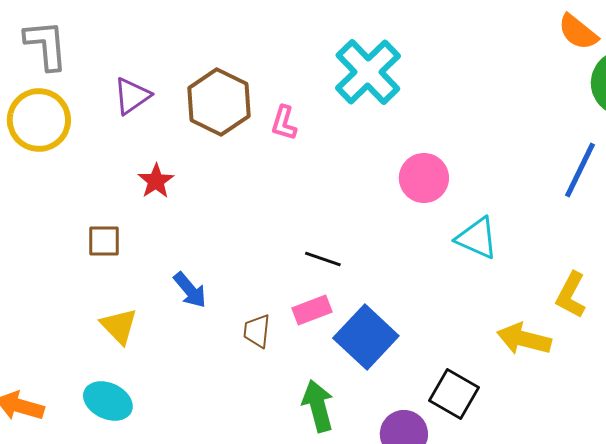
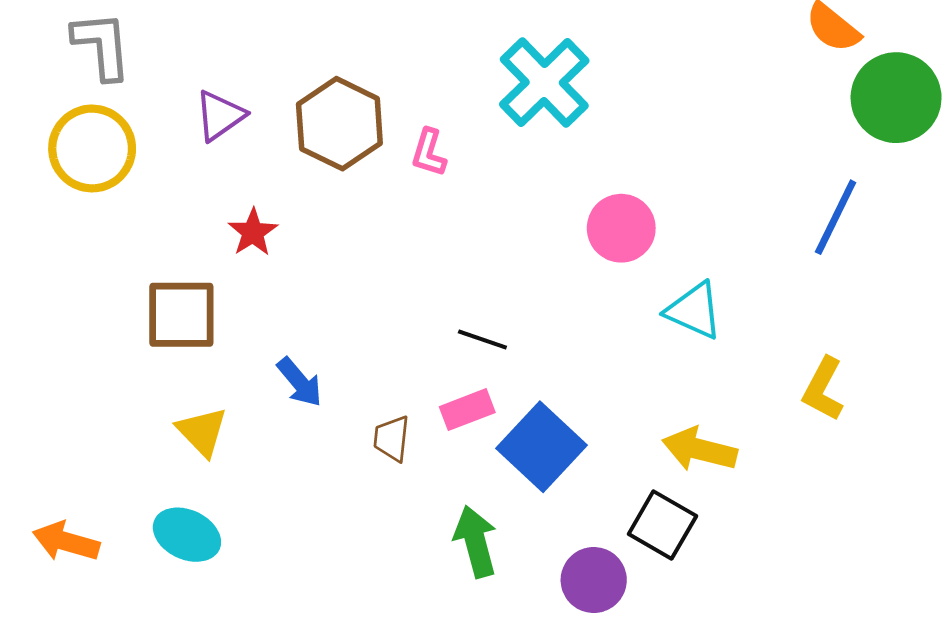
brown square: (104, 241) -> (181, 315), size x1.6
yellow arrow: (524, 339) -> (700, 449), moved

